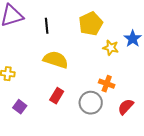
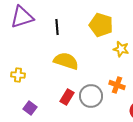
yellow pentagon: (91, 24) -> (101, 25), turned -30
gray circle: (91, 103) -> (91, 96), moved

